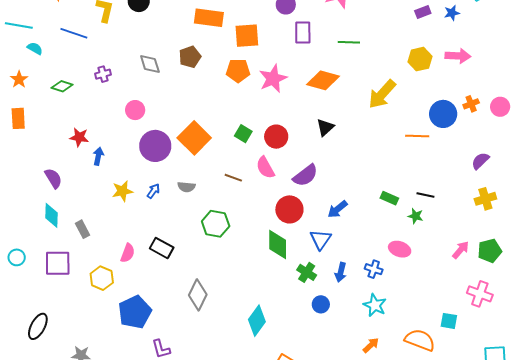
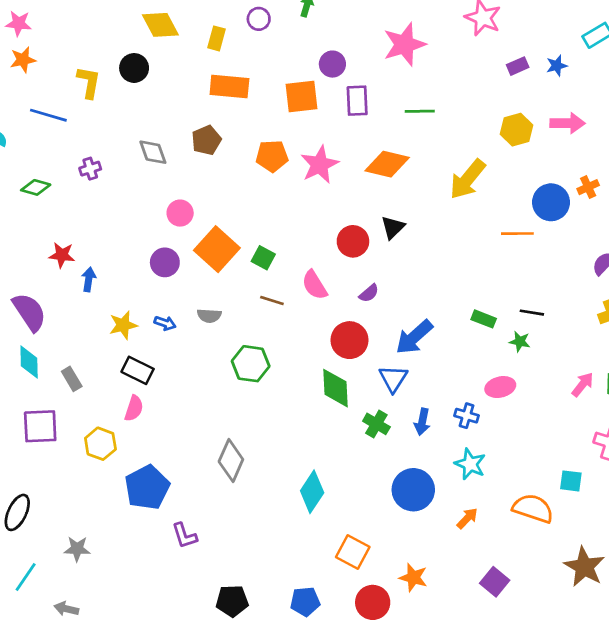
orange square: (247, 36) -> (302, 97), moved
pink circle: (135, 110) -> (180, 213), moved
green square: (243, 134) -> (263, 258), moved
red circle: (276, 137) -> (353, 241), moved
purple circle: (155, 146) -> (165, 262), size x0.7
purple semicircle: (305, 175) -> (369, 293), size x0.6
purple semicircle: (53, 178) -> (29, 312), size x1.4
blue arrow: (153, 191) -> (165, 323), turned 77
blue arrow: (337, 209) -> (414, 337), size x1.4
black rectangle: (162, 248) -> (138, 370), moved
pink ellipse: (400, 249) -> (500, 387), turned -30
blue circle: (321, 304) -> (413, 490), moved, size x1.8

